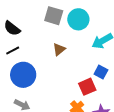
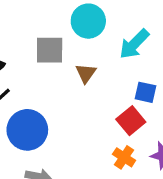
gray square: (54, 16) -> (50, 50), moved
brown triangle: (59, 49) -> (86, 73), moved

